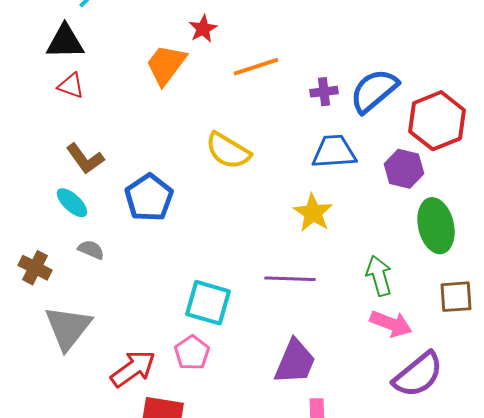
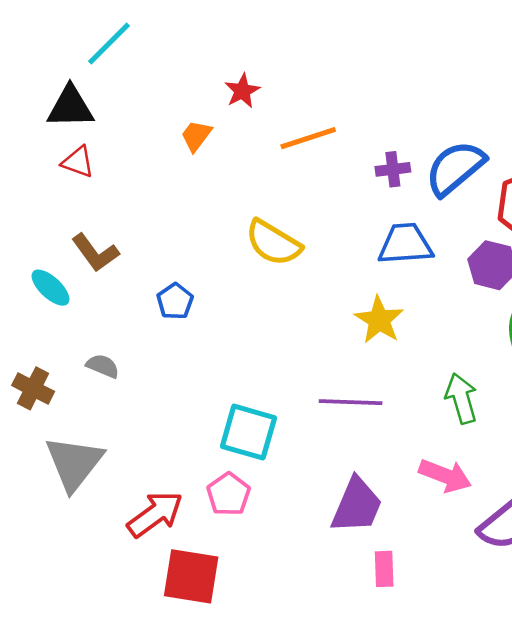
orange trapezoid: (166, 65) -> (196, 136), size x0.6
blue pentagon: (149, 198) -> (175, 301), size x0.6
cyan ellipse: (72, 203) -> (51, 288), moved
pink arrow: (391, 324) -> (445, 476), moved

